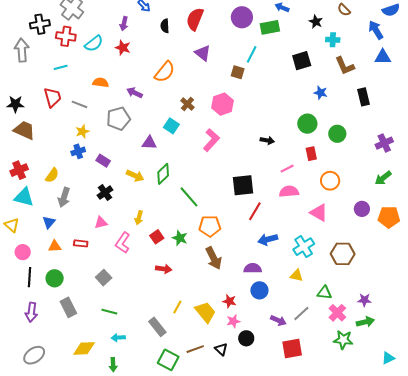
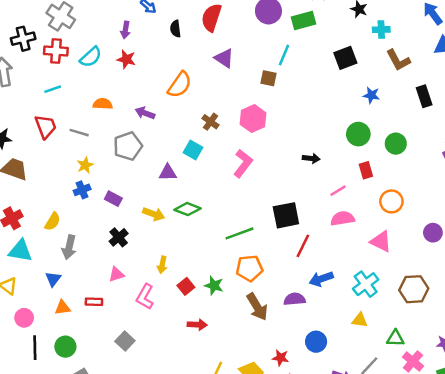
green diamond: (163, 174) -> (188, 209), turned 70
green line: (189, 197) -> (240, 233), moved, turned -65
purple semicircle: (253, 268) -> (295, 299), moved

